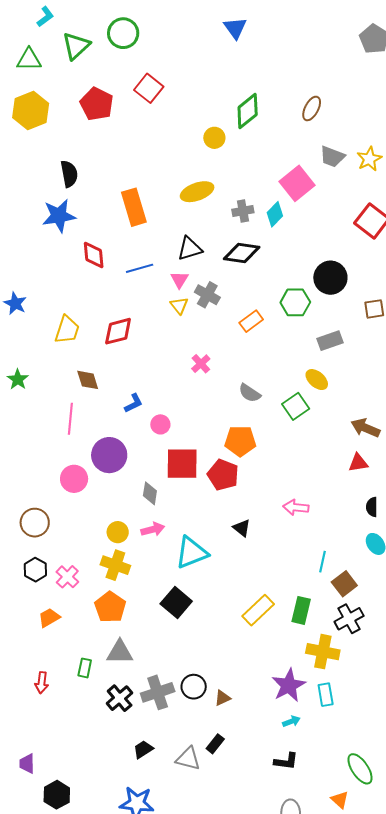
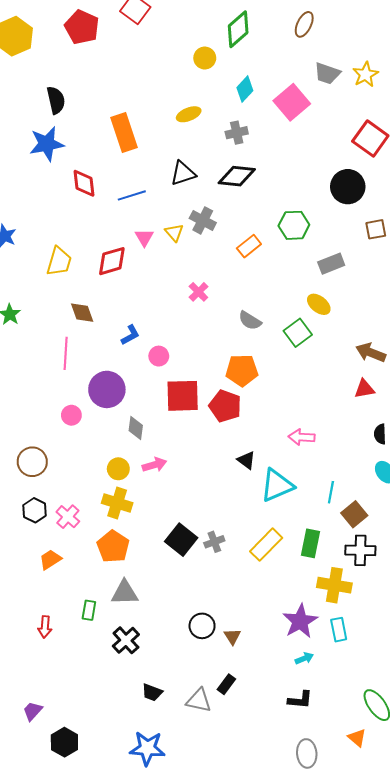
yellow ellipse: (197, 192) -> (189, 114), size x0.7
cyan diamond: (275, 214) -> (245, 89), moved
black circle: (330, 278) -> (348, 187), moved
pink triangle: (179, 280) -> (144, 237), moved
pink circle: (74, 479) -> (71, 415), size x0.7
gray diamond: (150, 493) -> (136, 428), moved
cyan triangle: (192, 553) -> (277, 485), moved
black cross: (349, 619) -> (360, 550), turned 32
gray cross: (158, 692) -> (214, 542), moved, size x0.6
brown triangle: (223, 698) -> (232, 636), turned -36
black trapezoid: (143, 749) -> (152, 692), turned -125
purple trapezoid: (27, 764) -> (33, 711), turned 45

